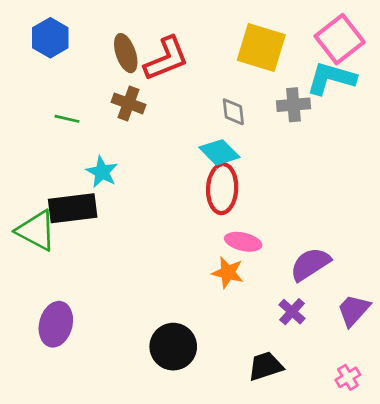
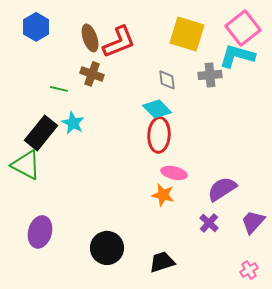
green line: (67, 119) -> (59, 89), moved
black rectangle: (73, 208) -> (41, 133), moved, turned -44
black circle: (173, 347) -> (107, 248), moved
black trapezoid: (265, 366) -> (162, 262), moved

